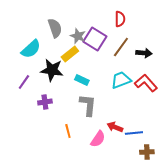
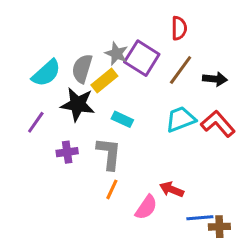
gray semicircle: (55, 28) -> (82, 69), moved, turned -144
gray L-shape: (88, 105) -> (109, 154), moved
orange line: (68, 131) -> (112, 189), moved, turned 40
blue line: (134, 133) -> (200, 218), moved

